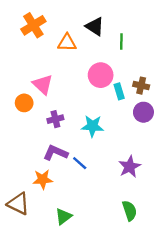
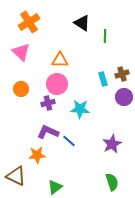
orange triangle: (67, 43) -> (60, 60), moved
pink circle: (101, 75) -> (57, 84), moved
pink triangle: (43, 84) -> (21, 52), moved
brown cross: (141, 86) -> (122, 74), turned -32

